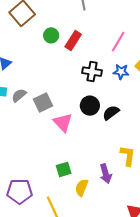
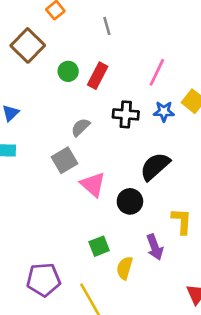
gray semicircle: (19, 95) -> (80, 127), moved
black circle: (90, 106) -> (130, 201), moved
black semicircle: (111, 113) -> (155, 166), size x1.4

